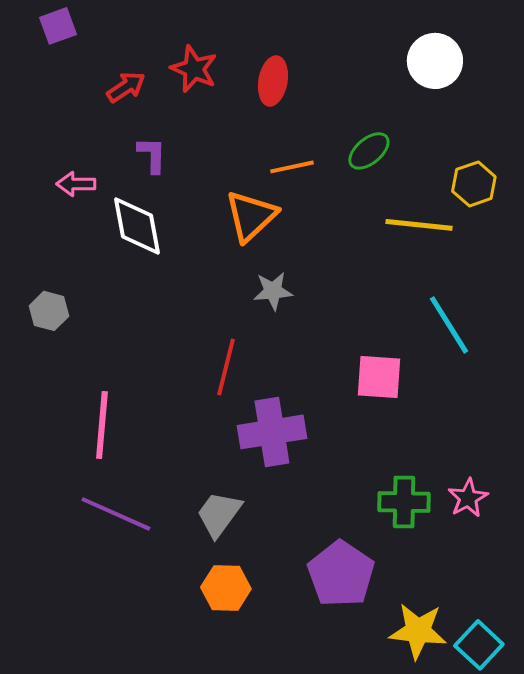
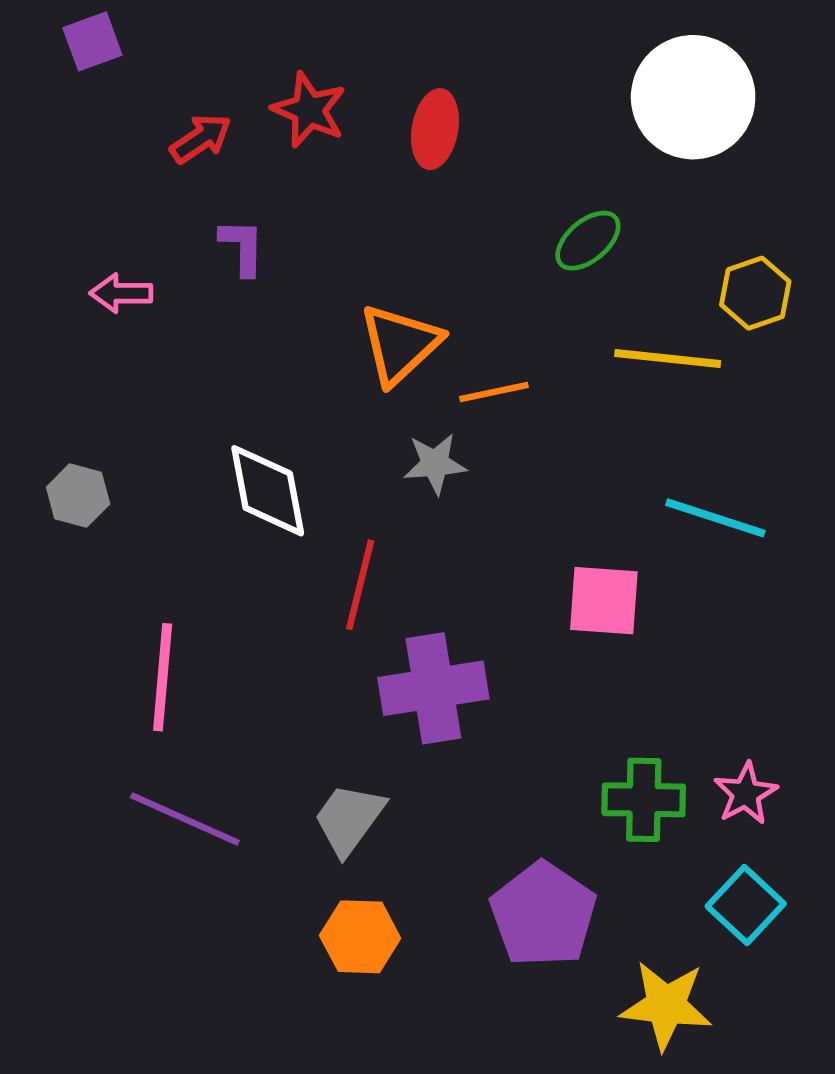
white circle: (435, 61) -> (693, 97), size x1.4
orange line: (292, 167) -> (494, 392), moved
white diamond: (137, 226) -> (268, 491), moved
cyan line: (449, 325) -> (715, 518), turned -40
cyan square: (479, 645) -> (746, 905), moved

